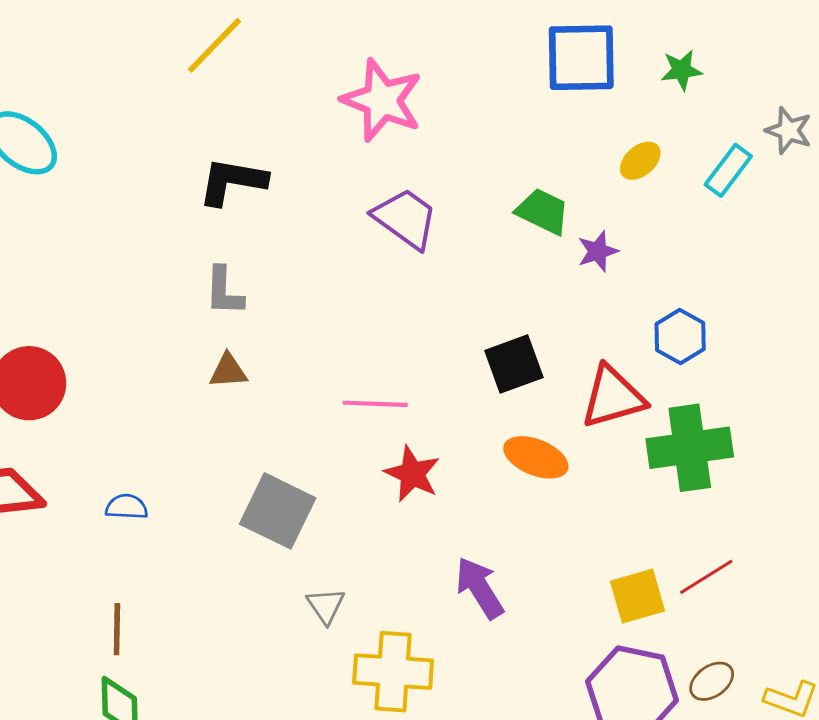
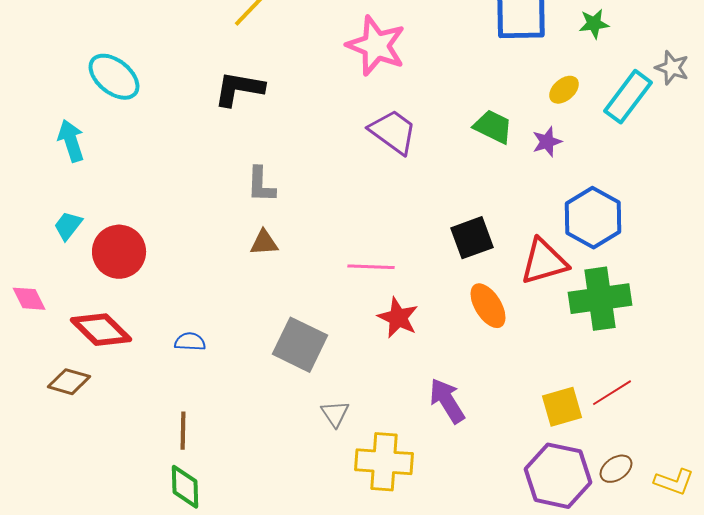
cyan rectangle: (728, 170) -> (628, 97), size x1.4
black L-shape: (232, 181) -> (239, 89), moved
purple star: (598, 251) -> (547, 142), moved
blue hexagon: (680, 337) -> (593, 218), size x1.5
orange ellipse: (536, 457) -> (488, 306), turned 36

